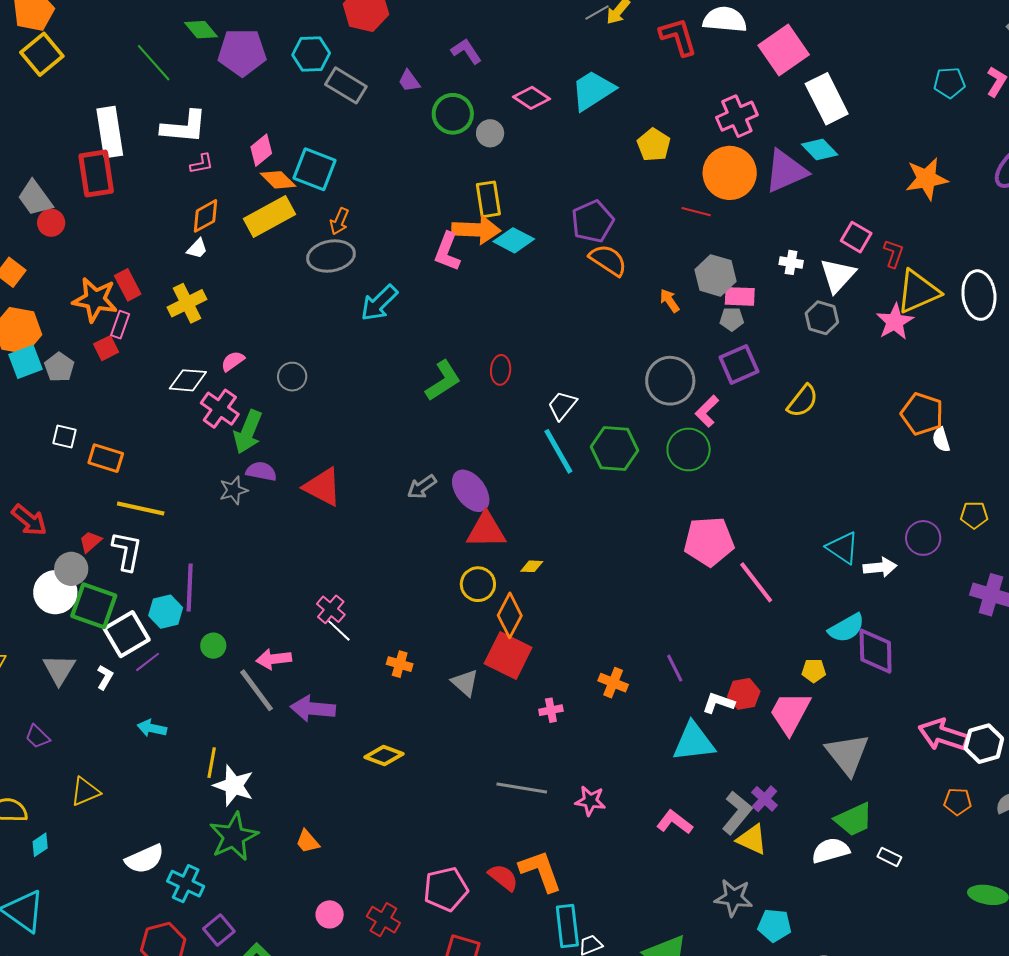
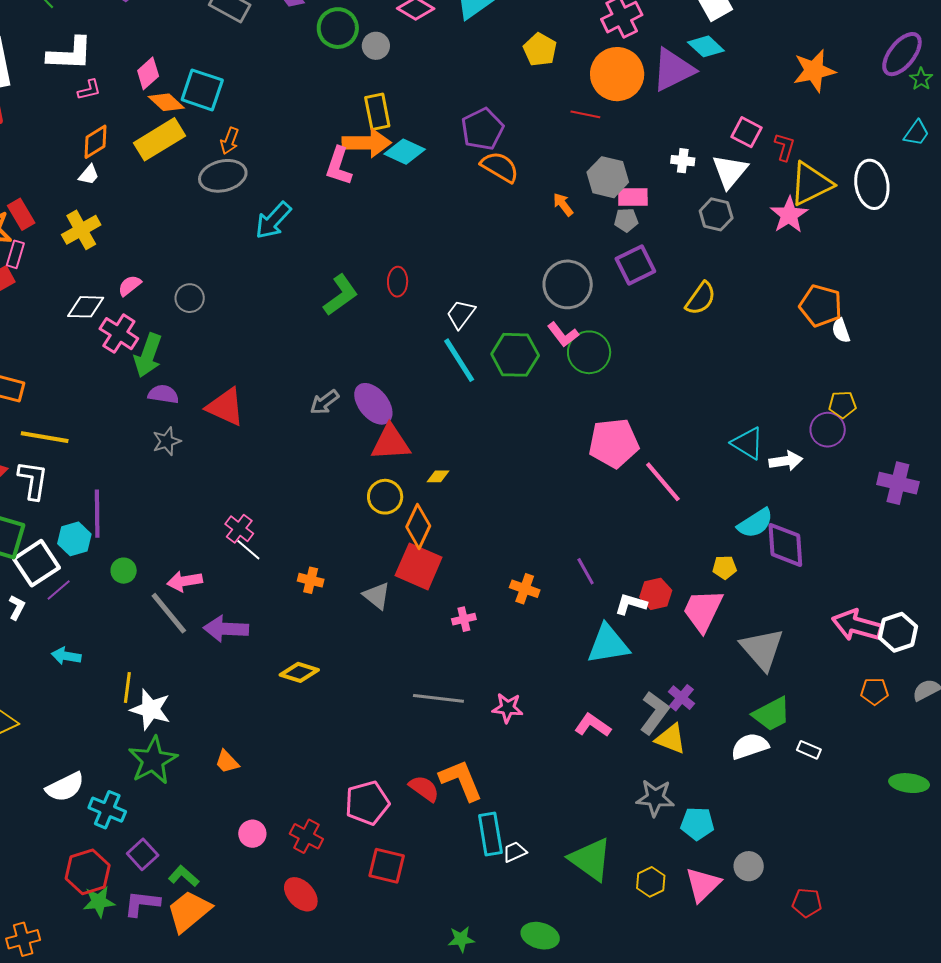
pink L-shape: (707, 411) -> (563, 334), moved, turned -80
gray star: (234, 490) -> (167, 441), moved
yellow pentagon: (974, 515) -> (842, 405), moved

